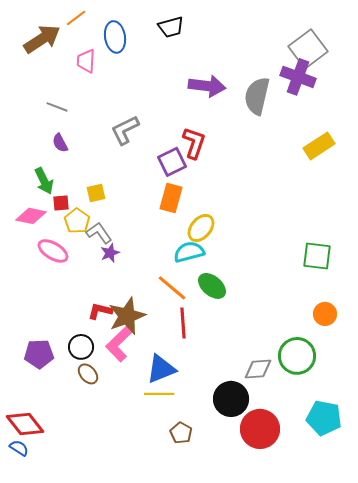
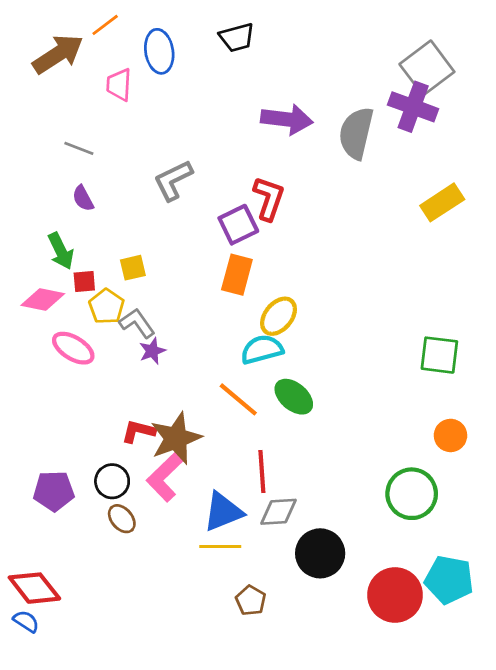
red line: (183, 323) -> (262, 472), moved
gray diamond: (258, 369) -> (279, 512), moved
red circle: (260, 429) -> (395, 595), moved

